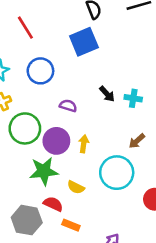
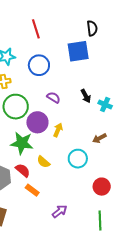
cyan circle: (117, 173) -> (78, 159), size x0.7

